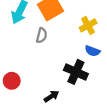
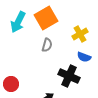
gray semicircle: (42, 35) -> (47, 45), moved

